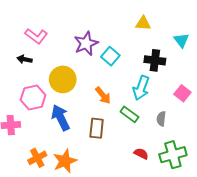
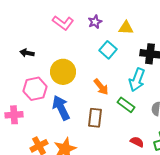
yellow triangle: (143, 23) -> (126, 28), moved
pink L-shape: (36, 36) -> (63, 23), moved
purple star: (86, 43) -> (95, 22), moved, size x0.6

